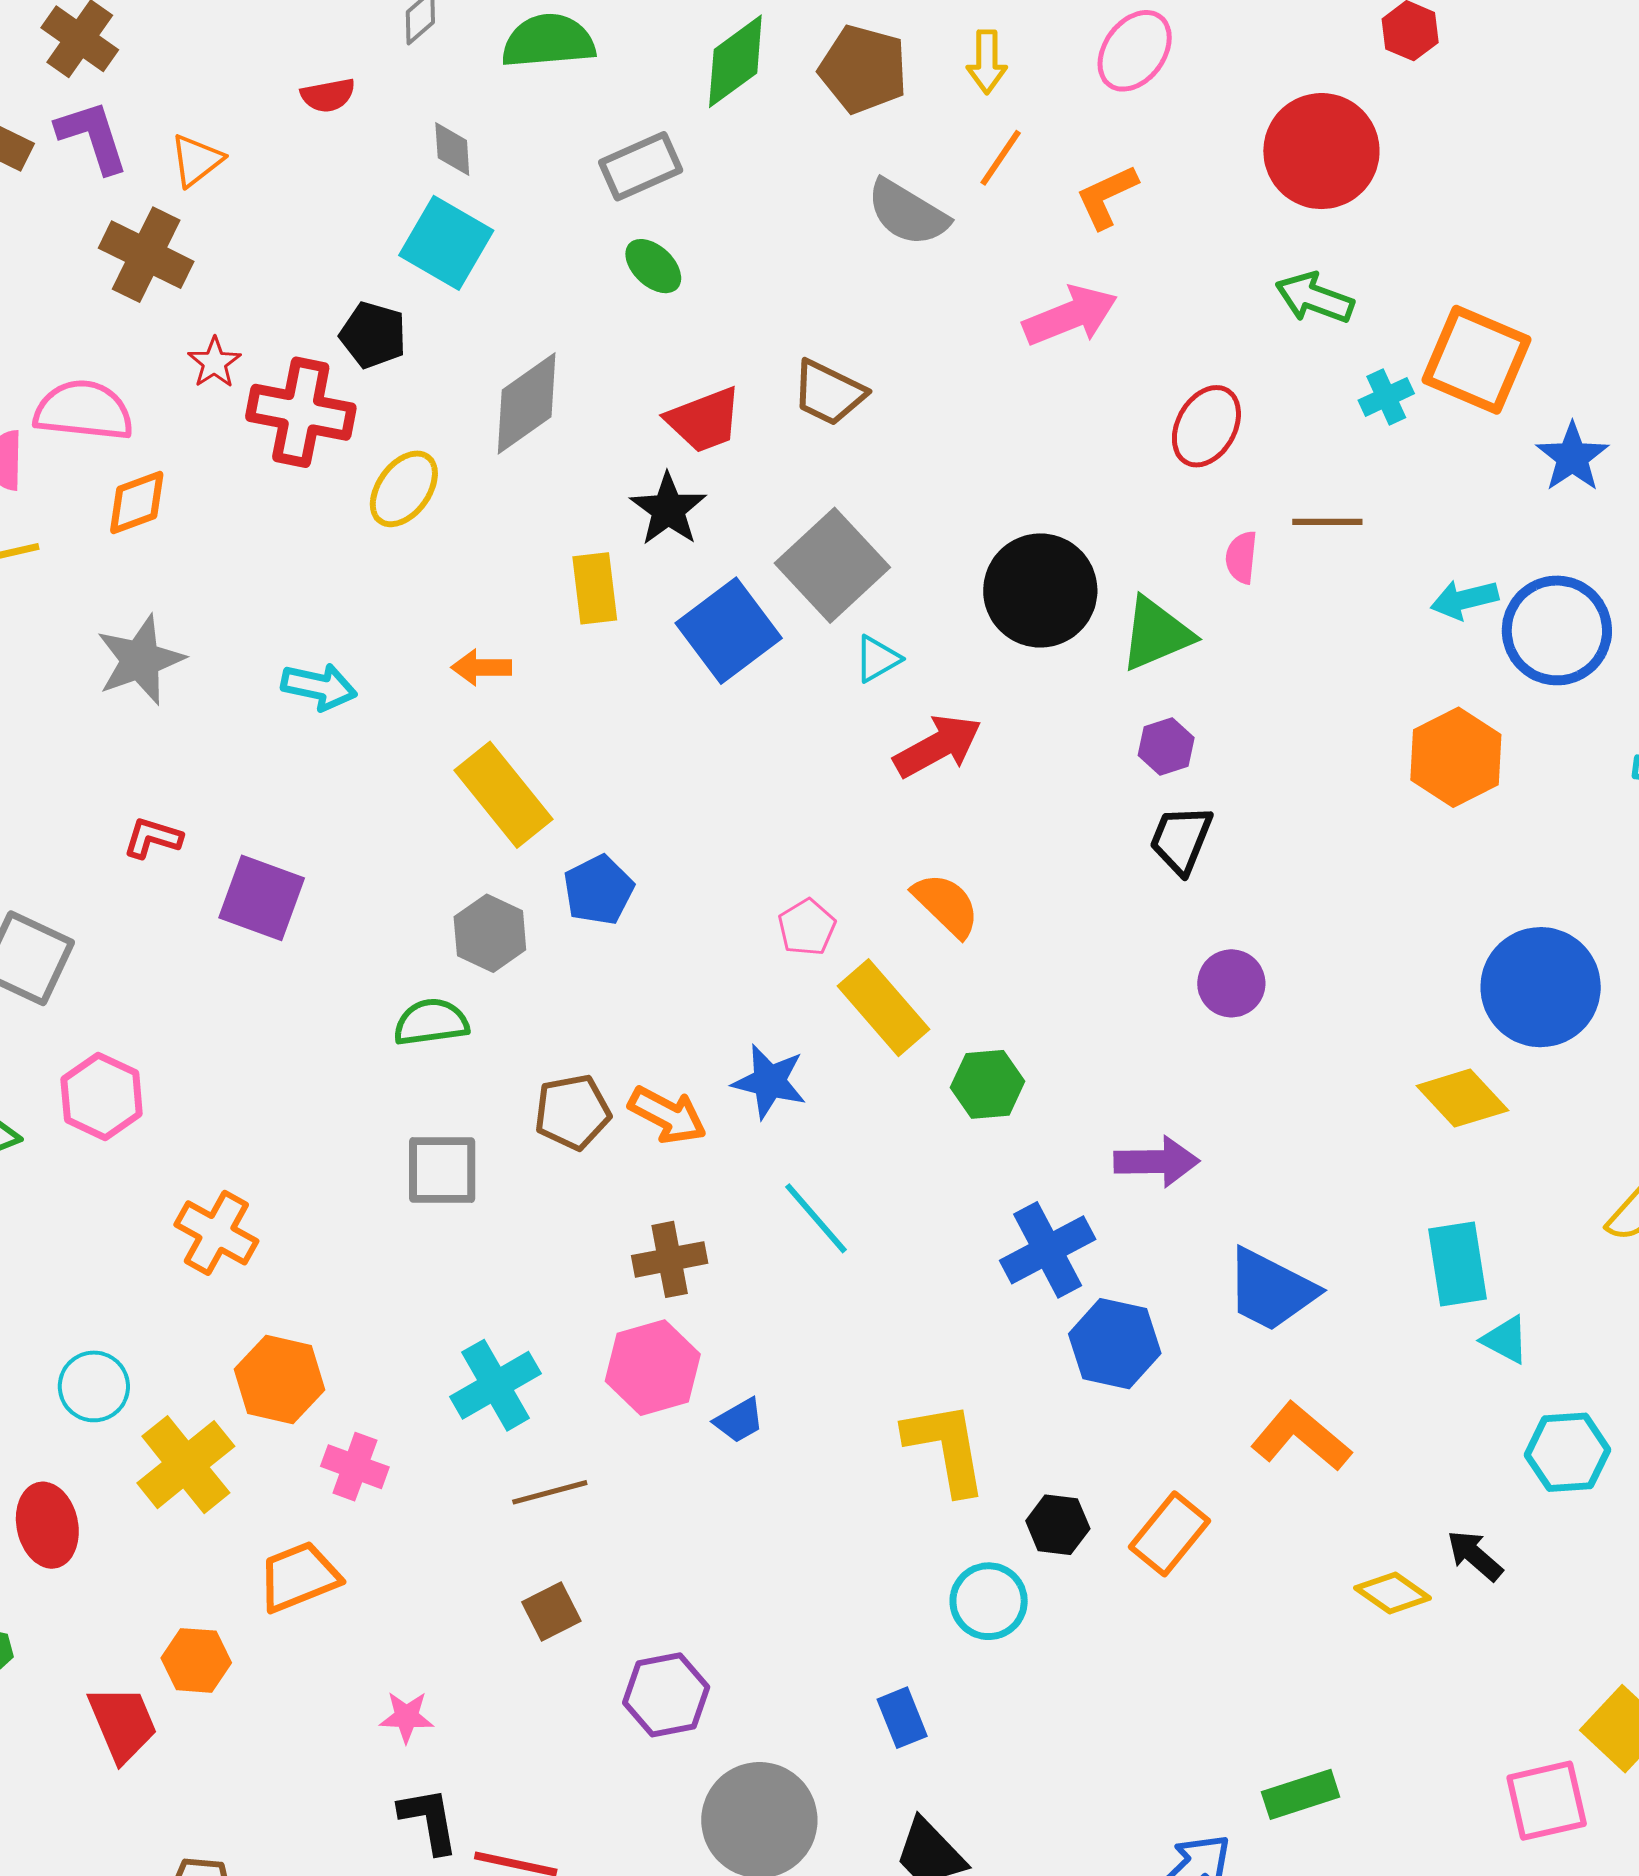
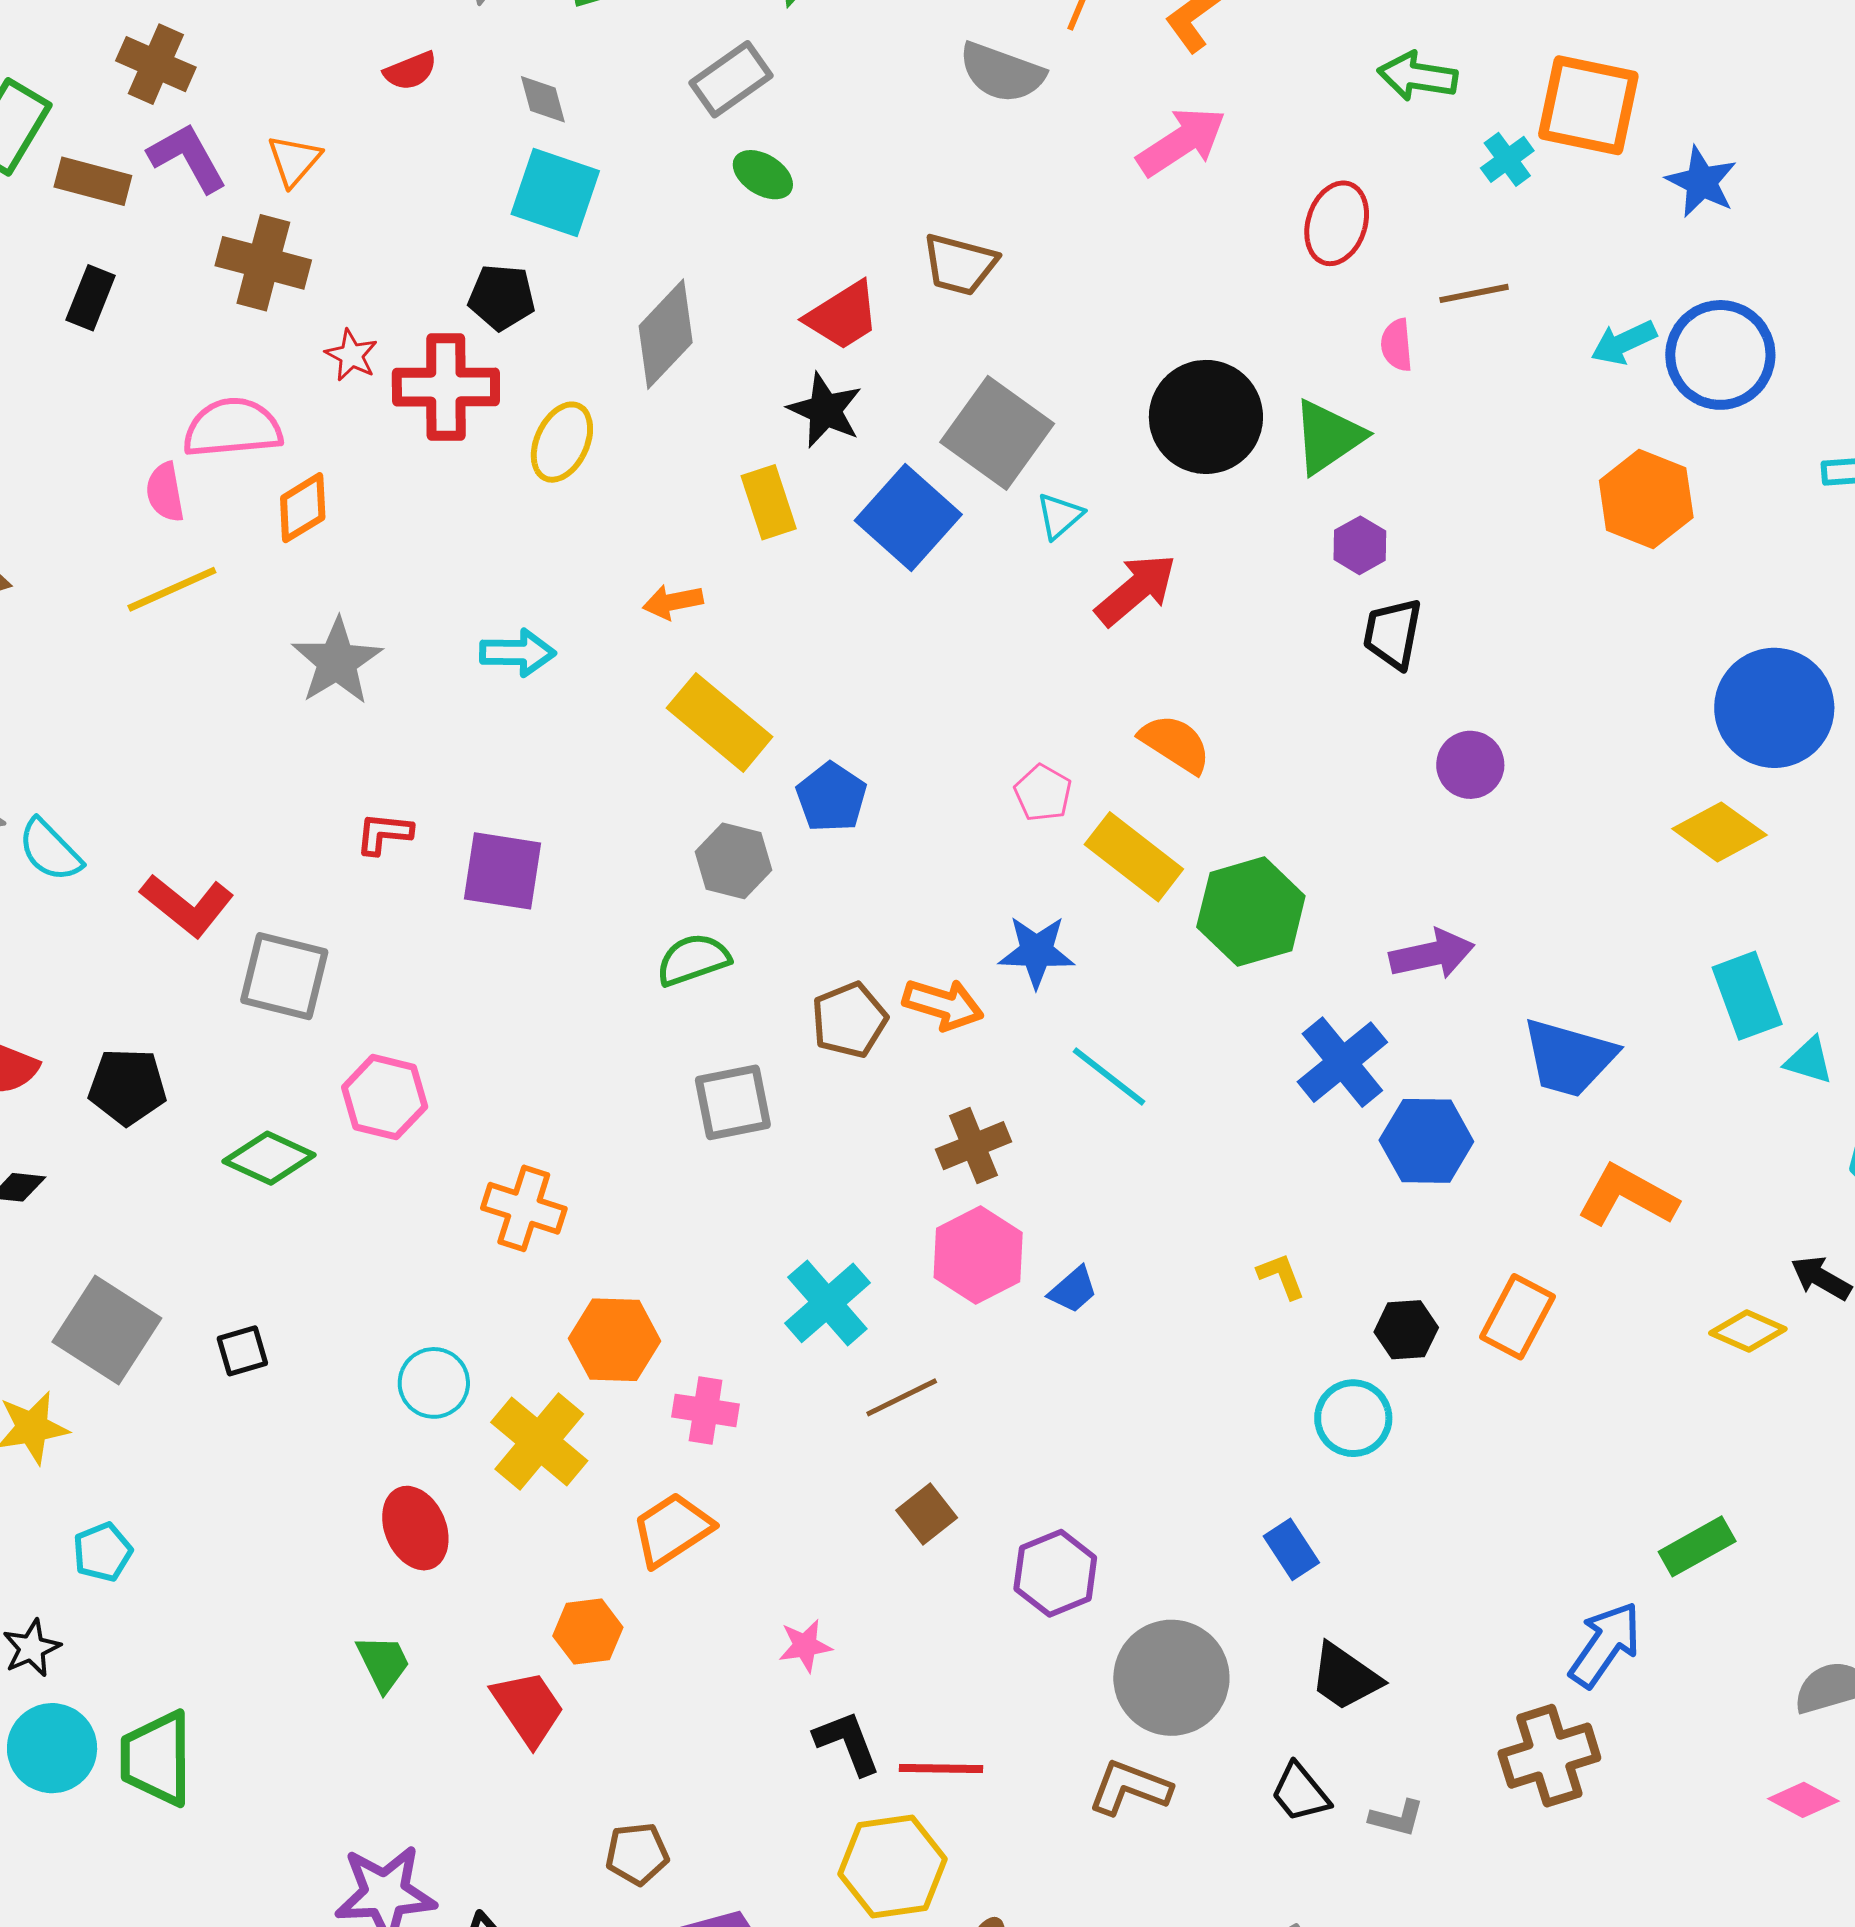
green hexagon: (988, 1084) -> (1251, 912), size x1.5
yellow L-shape: (946, 1448) -> (1281, 1276), size x0.5

